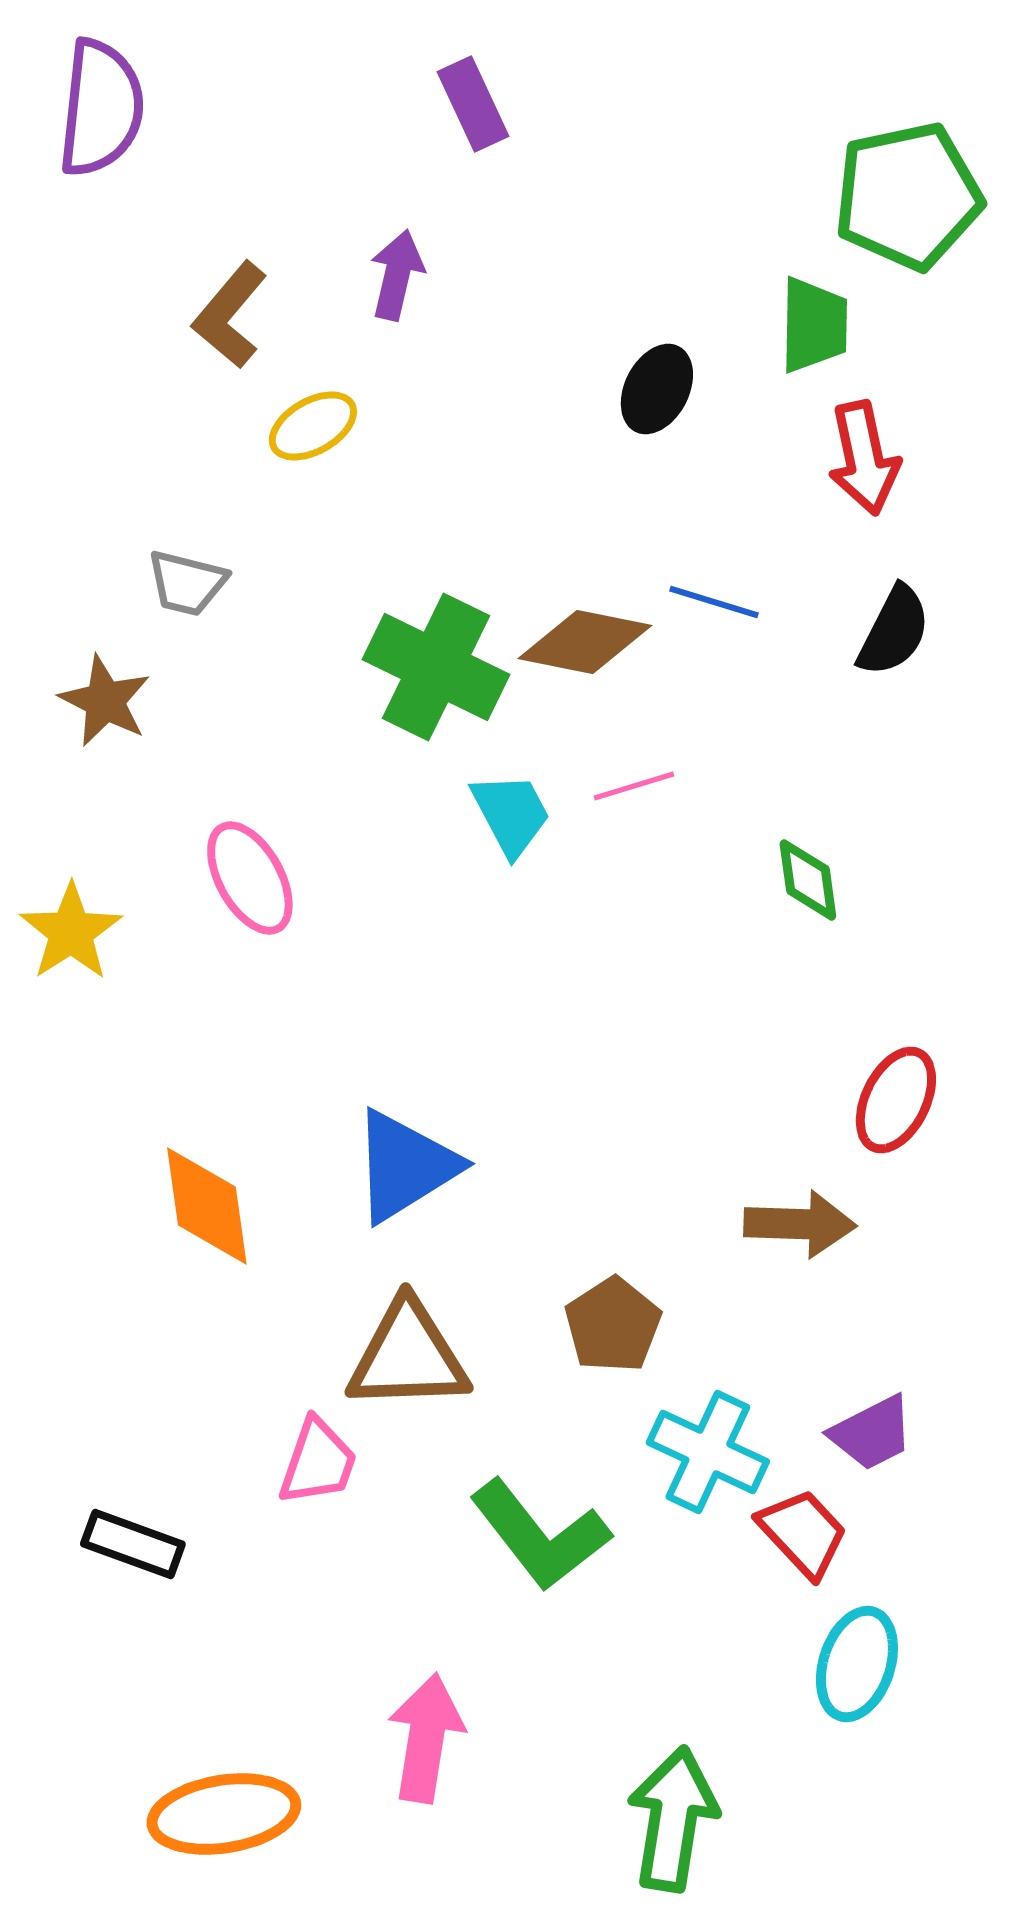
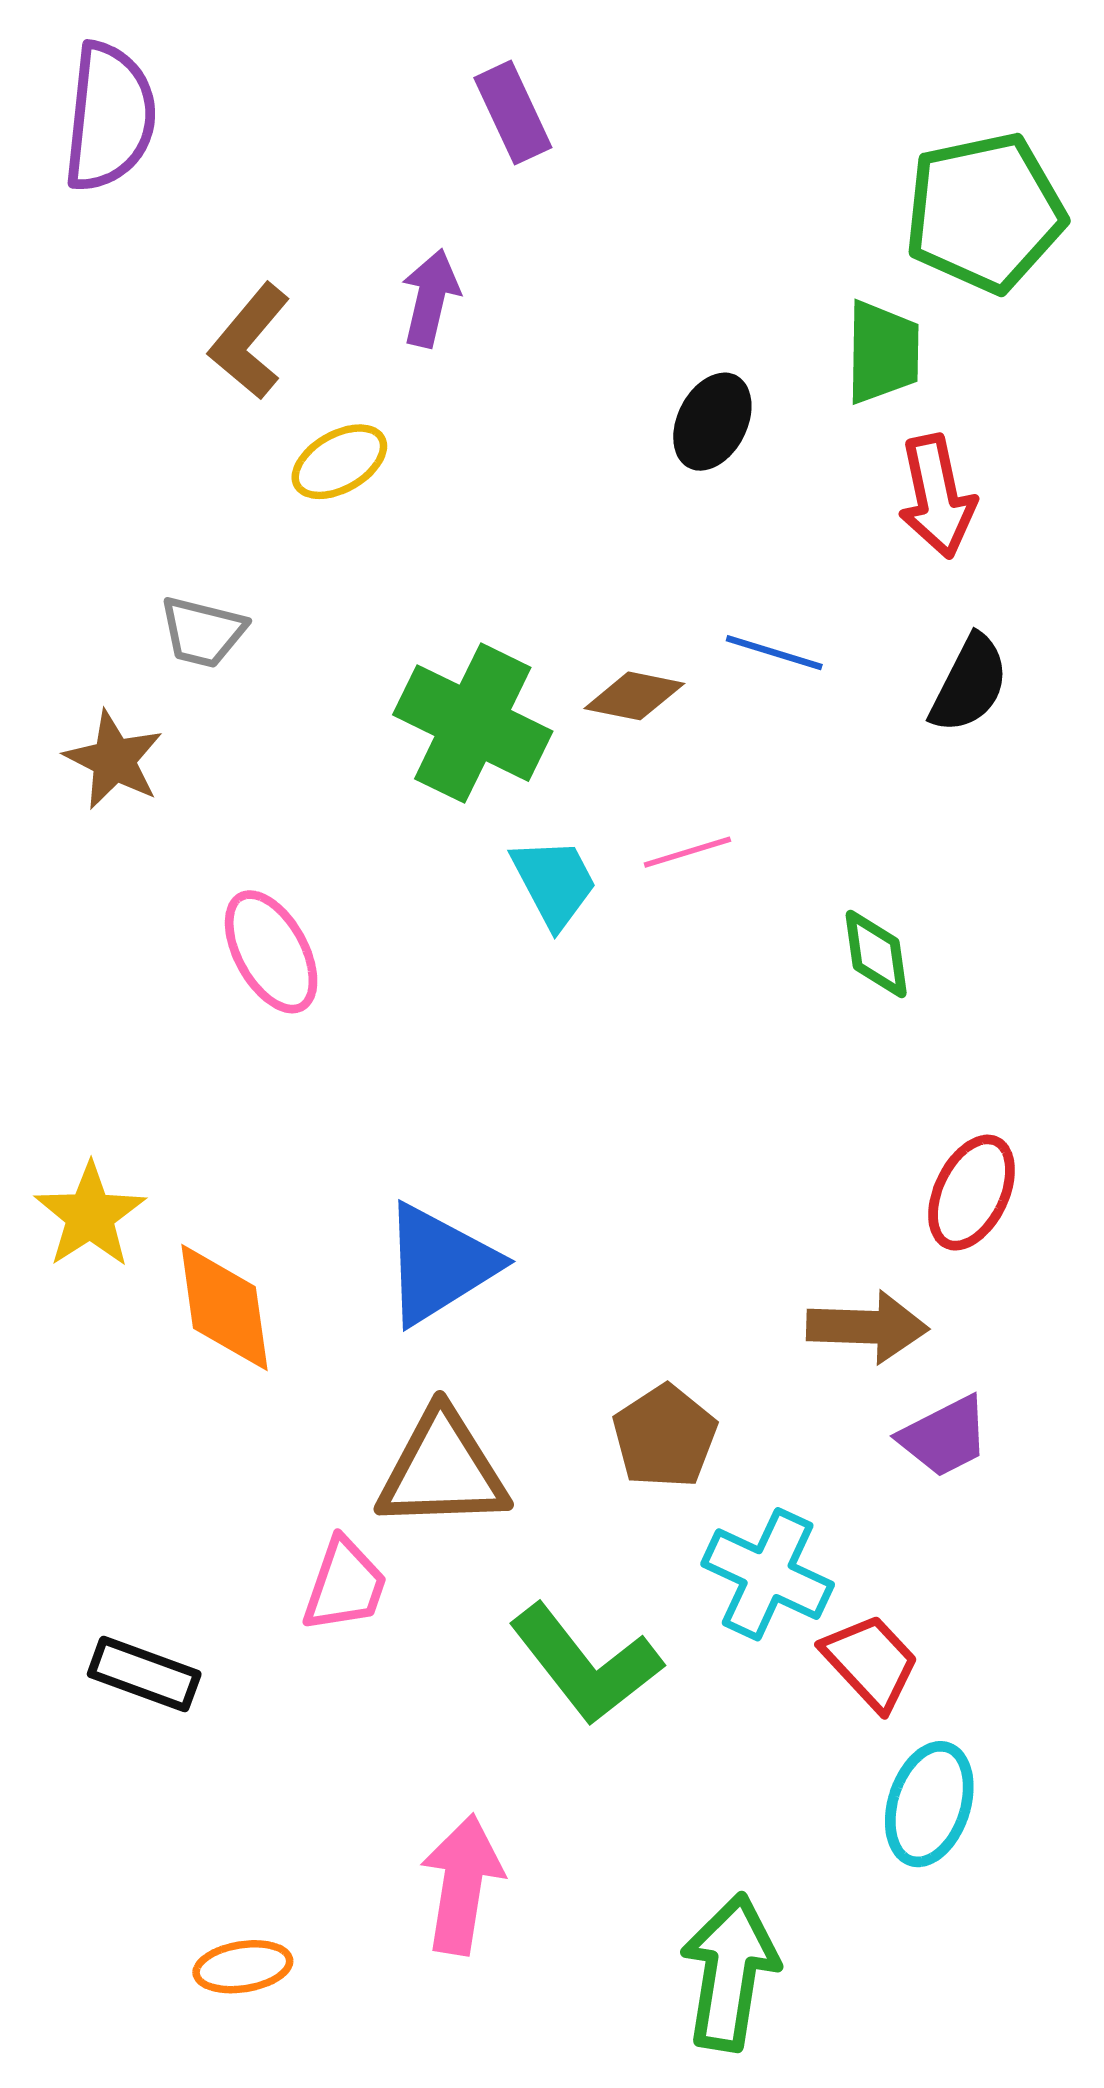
brown diamond: (585, 642) -> (634, 696), size x0.7
yellow star: (71, 932) -> (90, 1215), moved
purple trapezoid: (872, 1433) -> (944, 1437), moved
orange ellipse: (224, 1814) -> (243, 1967), size x0.6

